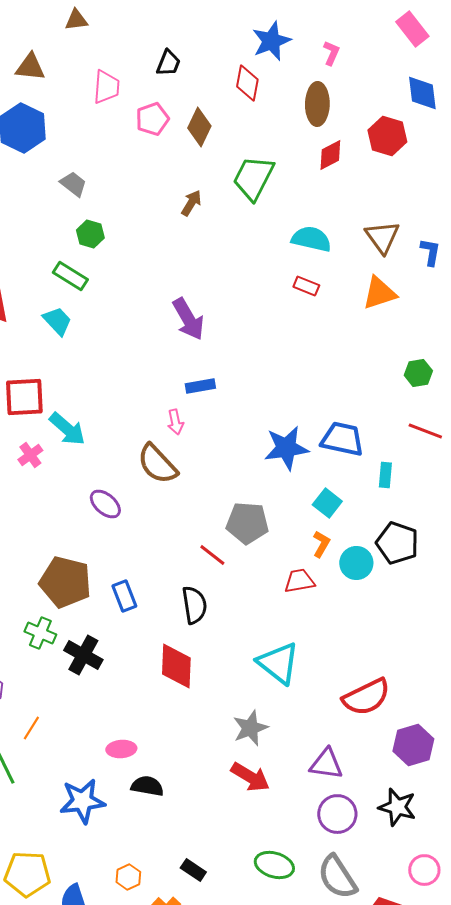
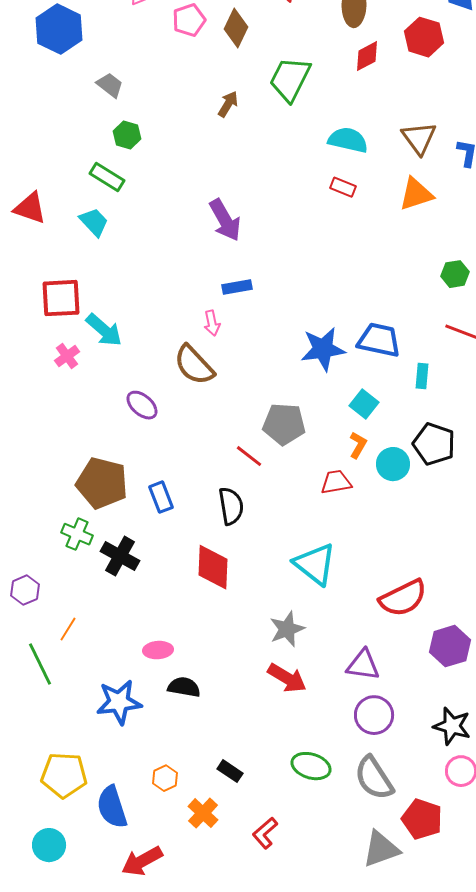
black star: (397, 807) -> (452, 726), moved

